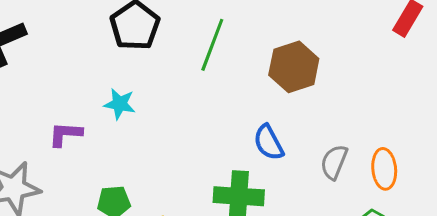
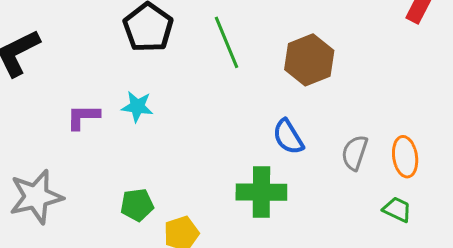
green line: (212, 45) -> (227, 42), turned -40
purple L-shape: (65, 134) -> (83, 117), moved

